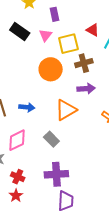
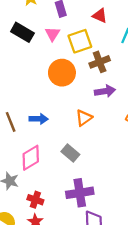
red triangle: (93, 30) -> (100, 16), moved
orange triangle: (66, 110) -> (84, 118), size x0.7

